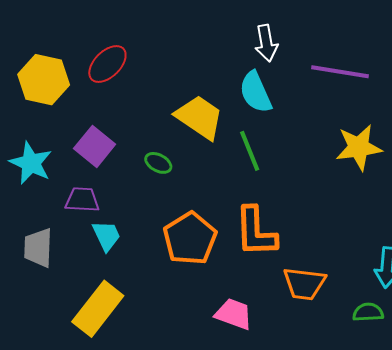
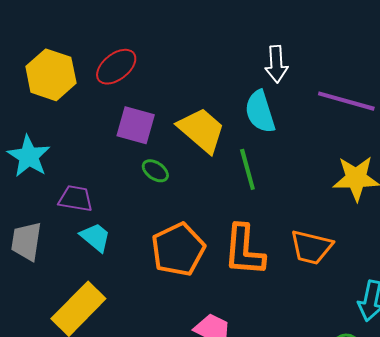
purple square: (95, 146) -> (136, 125), moved, turned -30
cyan trapezoid: (106, 236) -> (95, 237), turned -32
orange trapezoid: (304, 284) -> (311, 247), moved

